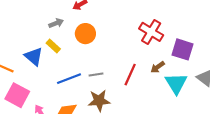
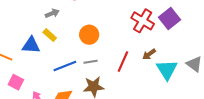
orange circle: (85, 34) -> (89, 35), moved
purple square: (183, 49) -> (170, 18), moved, turned 35
blue triangle: (34, 56) -> (31, 45), turned -36
pink square: (17, 95) -> (16, 82), size x0.7

